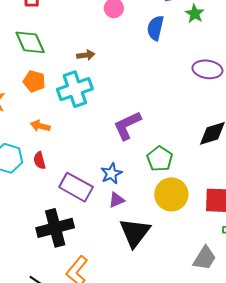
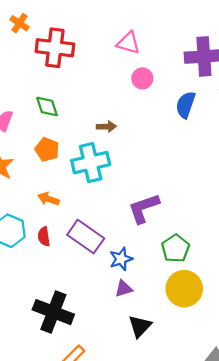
green diamond: (30, 42) -> (47, 107), size x0.7
purple rectangle: (76, 187) -> (86, 237), moved
black cross: (55, 228) -> (53, 312), turned 30
black triangle: (135, 233) -> (140, 326), size x0.7

